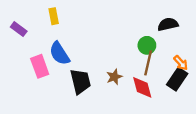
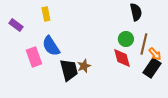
black semicircle: (168, 24) -> (136, 12), moved, turned 90
brown line: (148, 63) -> (144, 44), moved
brown star: (114, 77) -> (84, 66), moved
red diamond: (142, 87) -> (122, 58), moved

